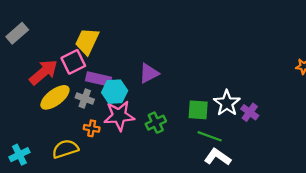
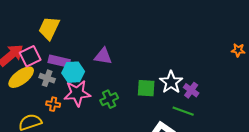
pink square: (73, 62) -> (30, 56), moved
purple triangle: (149, 73) -> (103, 56), turned 36
green line: (210, 136) -> (183, 111), moved

